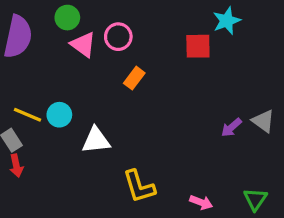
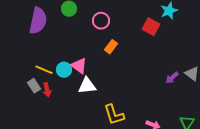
pink triangle: (83, 45) -> (79, 66), moved
red square: (198, 46) -> (151, 27), turned 30
red arrow: (16, 166) -> (47, 90), moved

